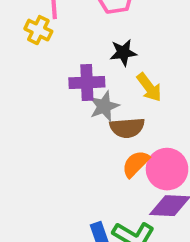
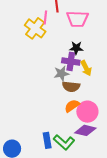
yellow cross: (38, 30) -> (35, 28), size x1.5
purple cross: (87, 82) -> (71, 61), moved

